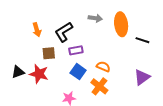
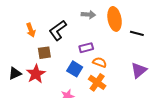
purple rectangle: (76, 50) -> (86, 48), moved
red star: (39, 74) -> (36, 74), turned 30

